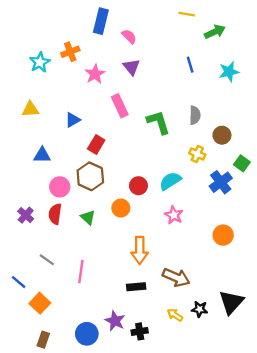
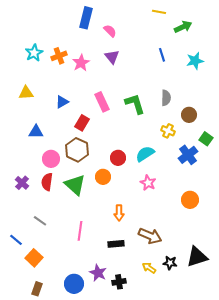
orange cross: (70, 52) -> (59, 56), moved
pink rectangle: (120, 106) -> (102, 102), moved
green triangle: (88, 217) -> (75, 185), size x1.6
orange arrow: (140, 250) -> (119, 213), size x0.7
pink line: (81, 271) -> (80, 231), moved
black triangle: (231, 302) -> (197, 257), turned 30

